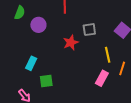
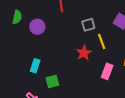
red star: (71, 43) -> (84, 53), moved
yellow line: (108, 55) -> (102, 41), moved

